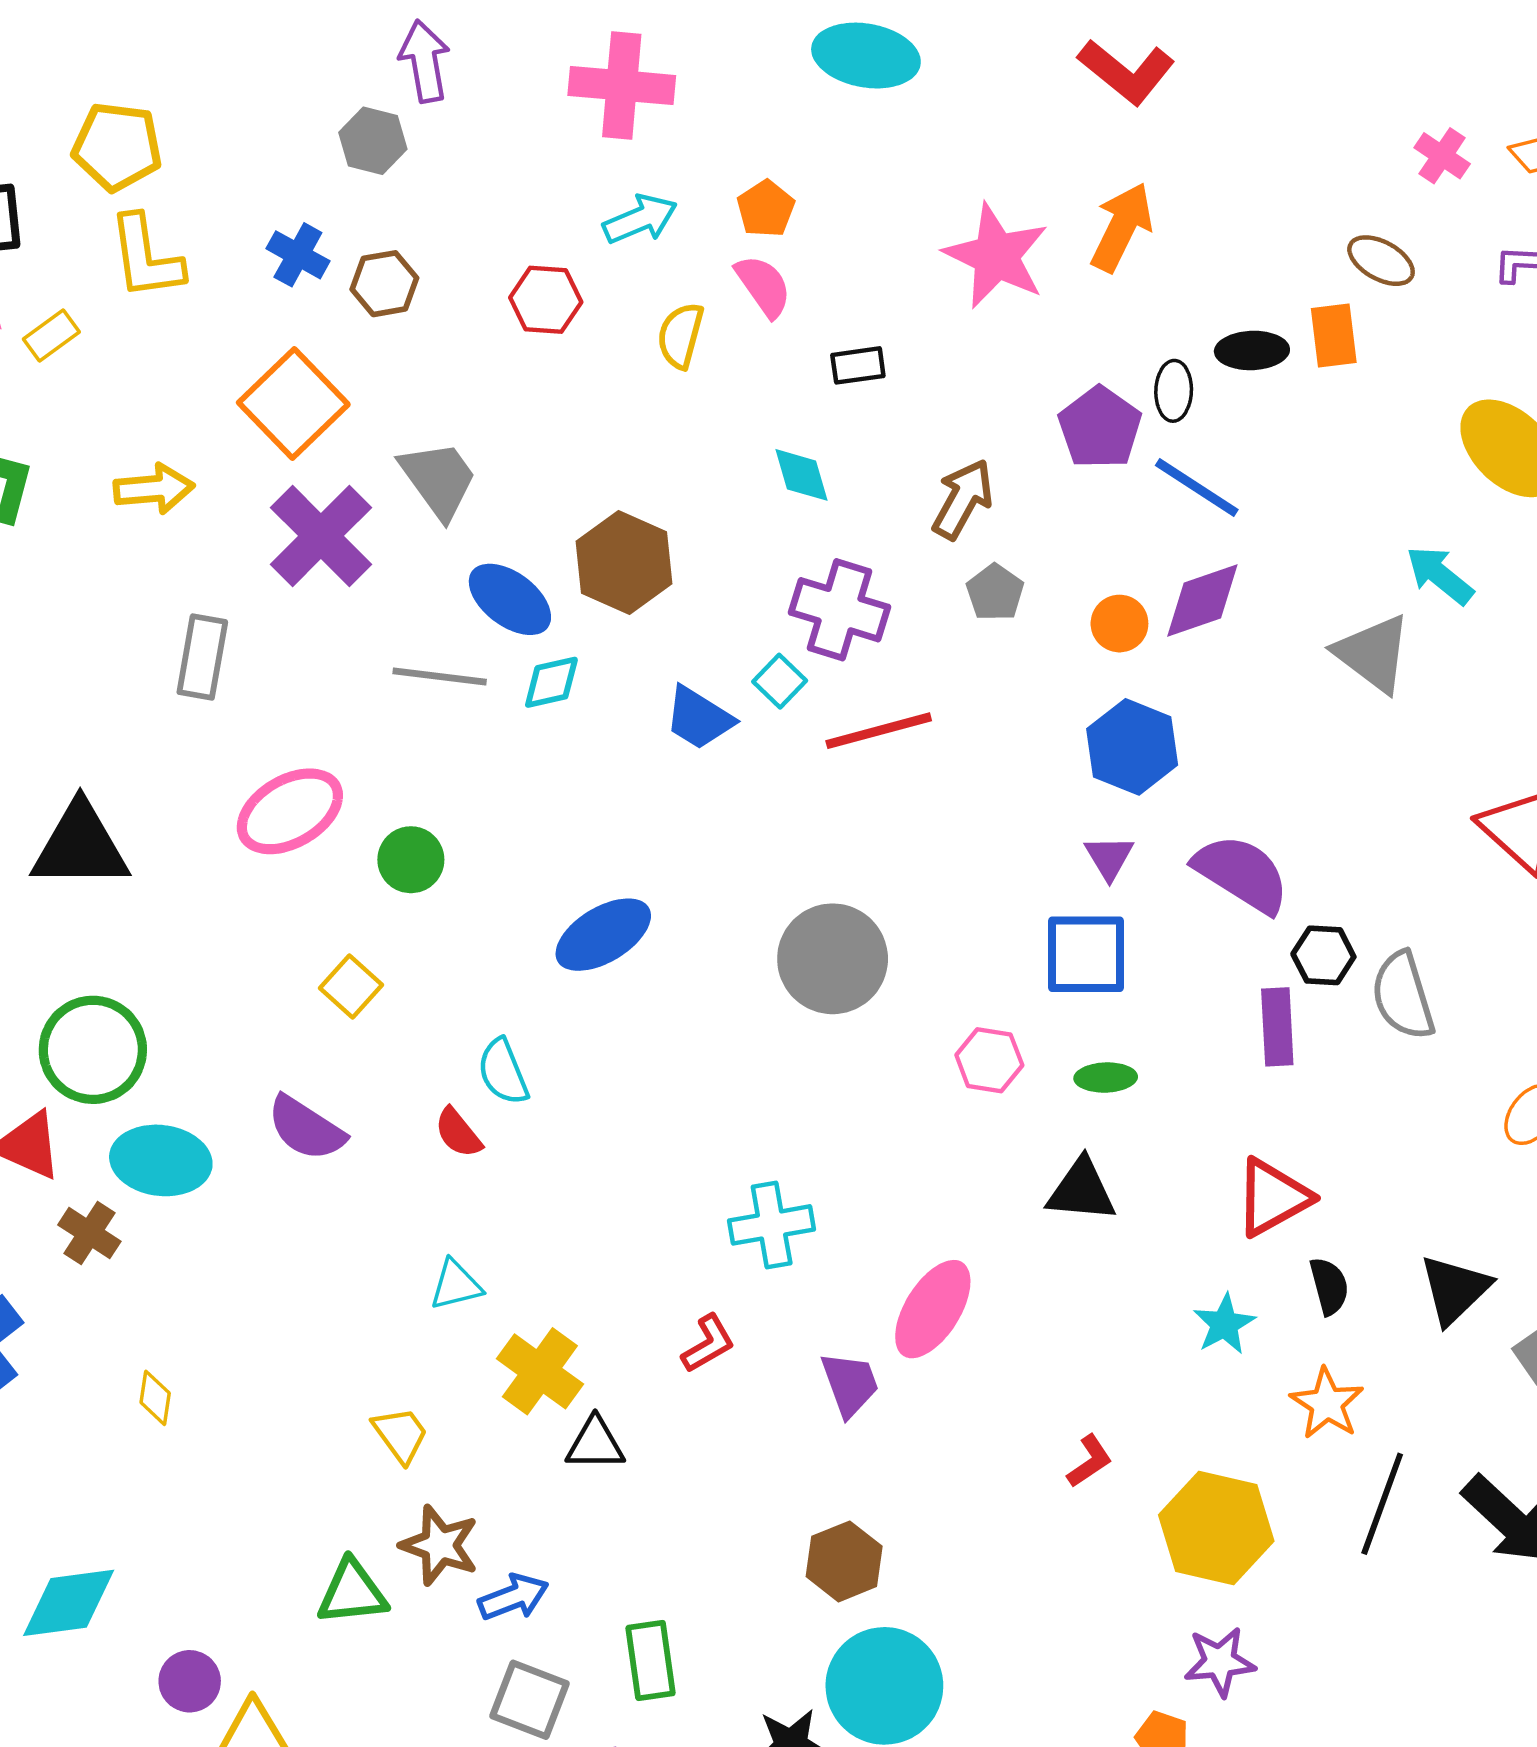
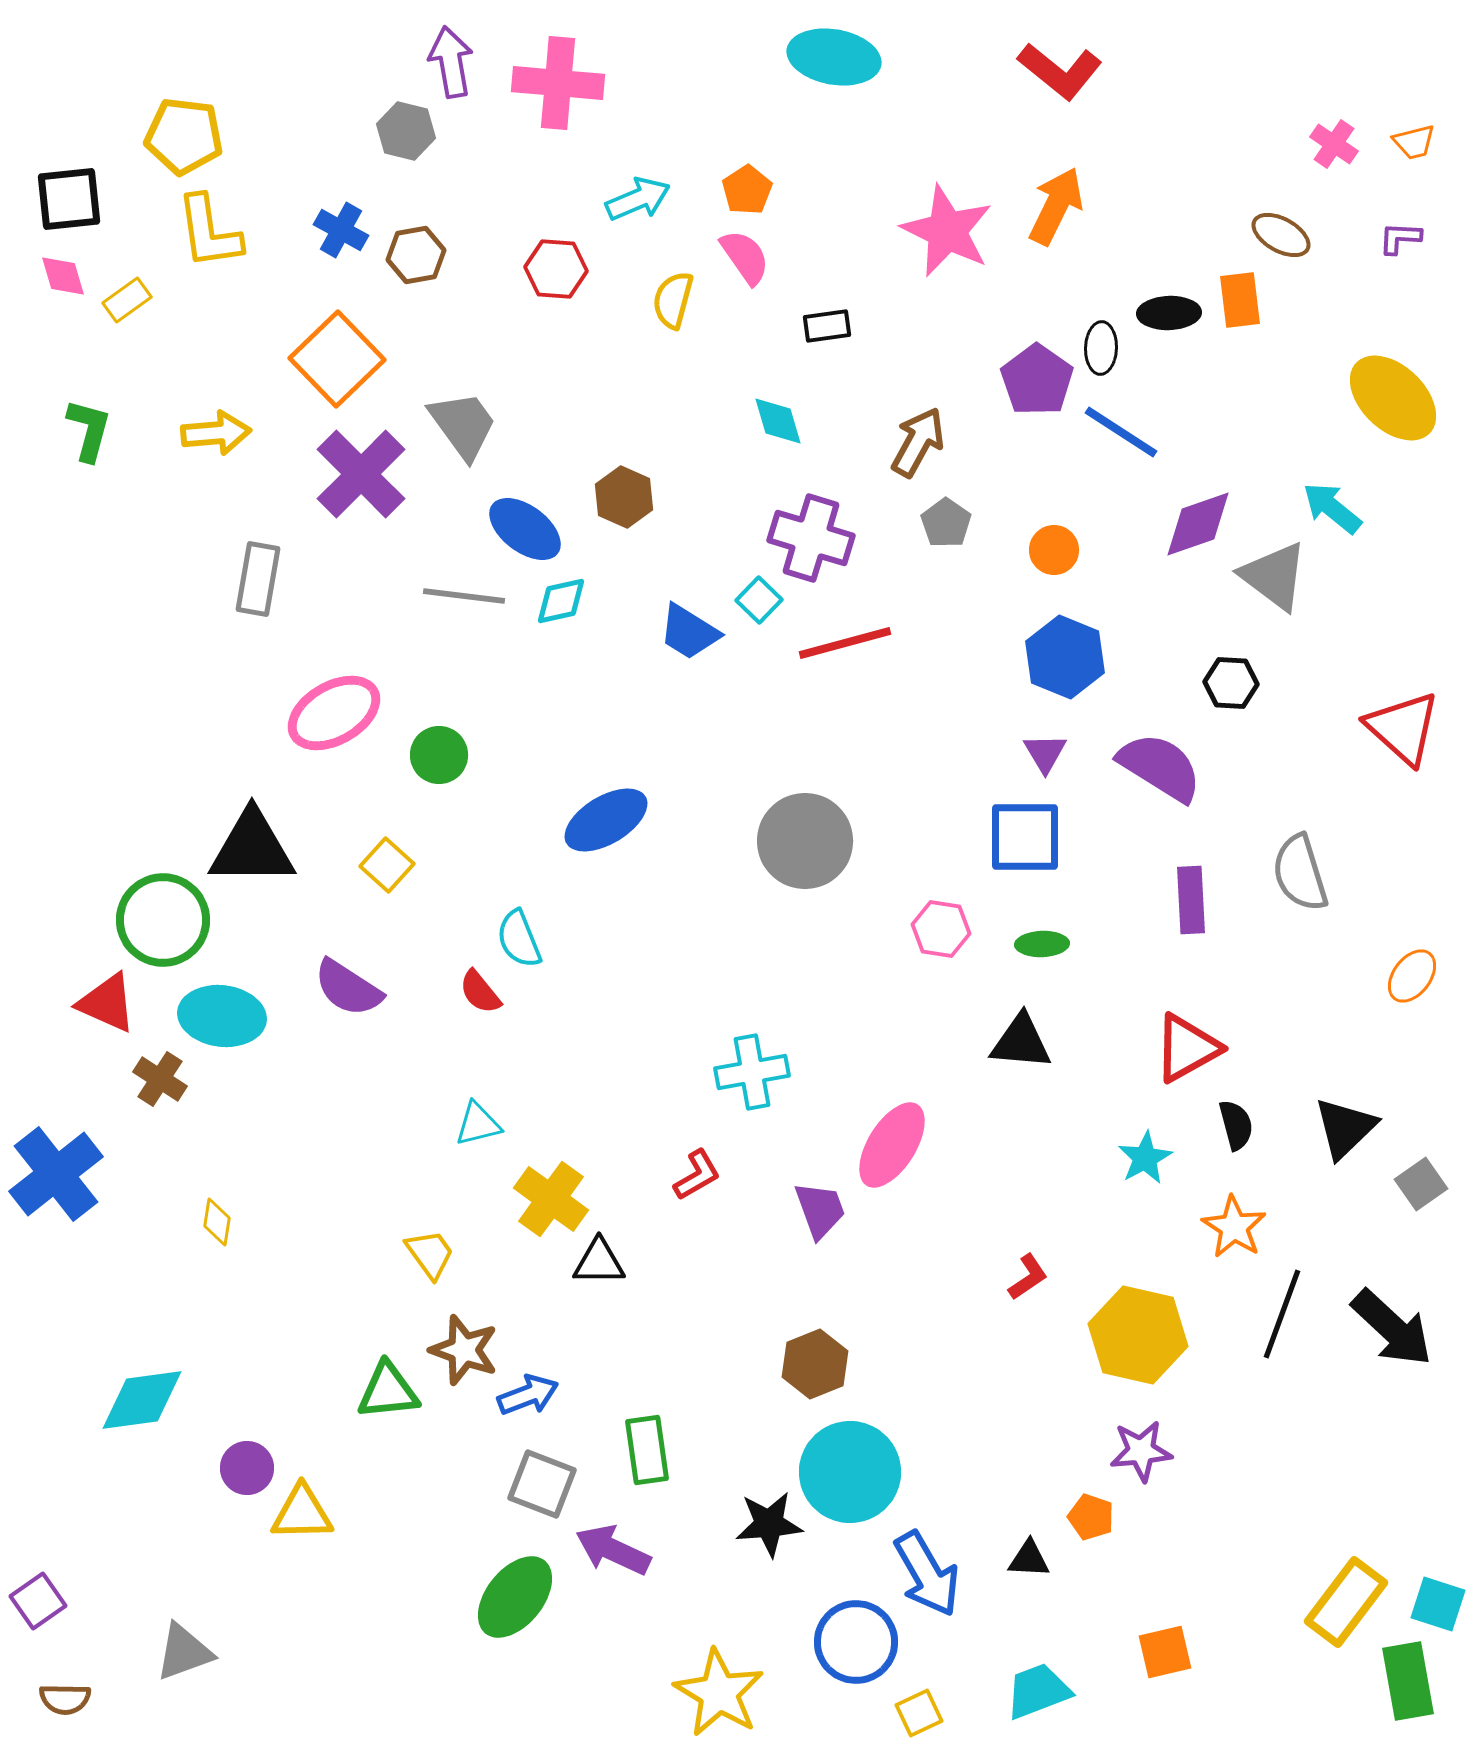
pink cross: (622, 85) -> (558, 83), moved
brown hexagon: (624, 562) -> (624, 497), size x0.7
purple diamond: (1202, 600) -> (1198, 524), moved
black triangle: (80, 846) -> (252, 848), moved
black hexagon: (1323, 955) -> (1231, 683), moved

